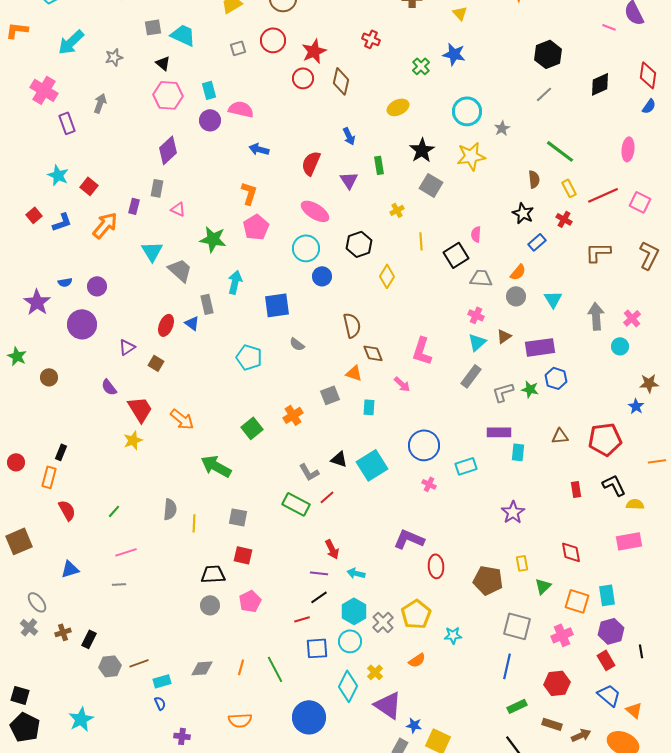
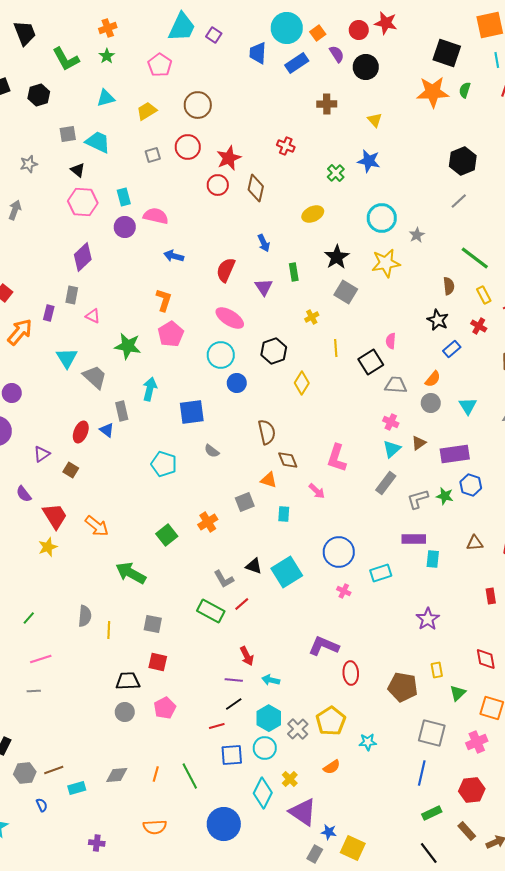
blue semicircle: (160, 703) -> (42, 805), moved
brown rectangle: (552, 724) -> (467, 831), turned 30

